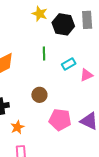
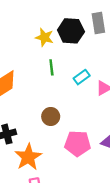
yellow star: (40, 14) -> (44, 37), moved
orange star: (17, 127) -> (28, 157), size x1.6

